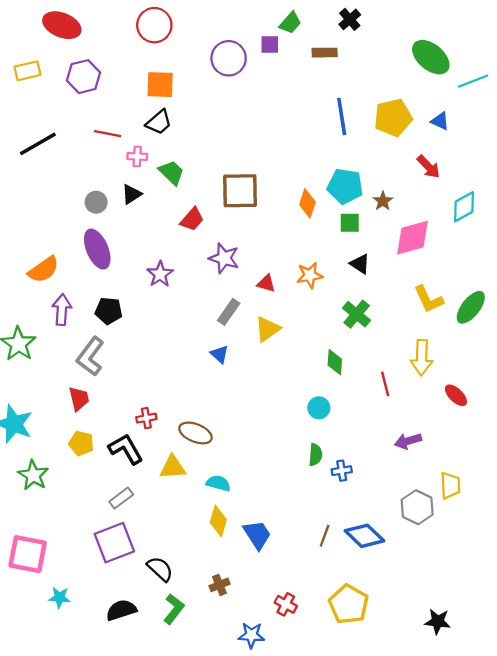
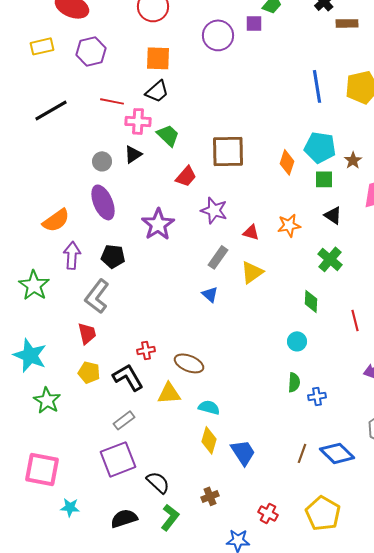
brown rectangle: (325, 53) -> (347, 23), moved
pink cross: (137, 157) -> (138, 121), size x1.4
purple star: (160, 274) -> (158, 224), size x1.4

